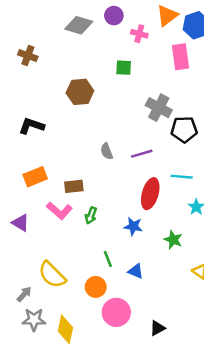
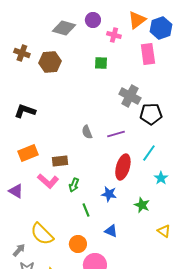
brown hexagon: (80, 92) -> (50, 62), moved
cyan line: (182, 177) -> (149, 153), turned -60
green line: (108, 259) -> (86, 210), moved

